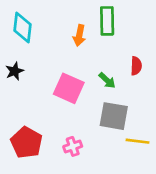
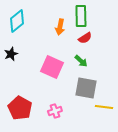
cyan diamond: (22, 28) -> (17, 21), turned 45
red semicircle: (136, 66) -> (85, 38), moved, turned 56

